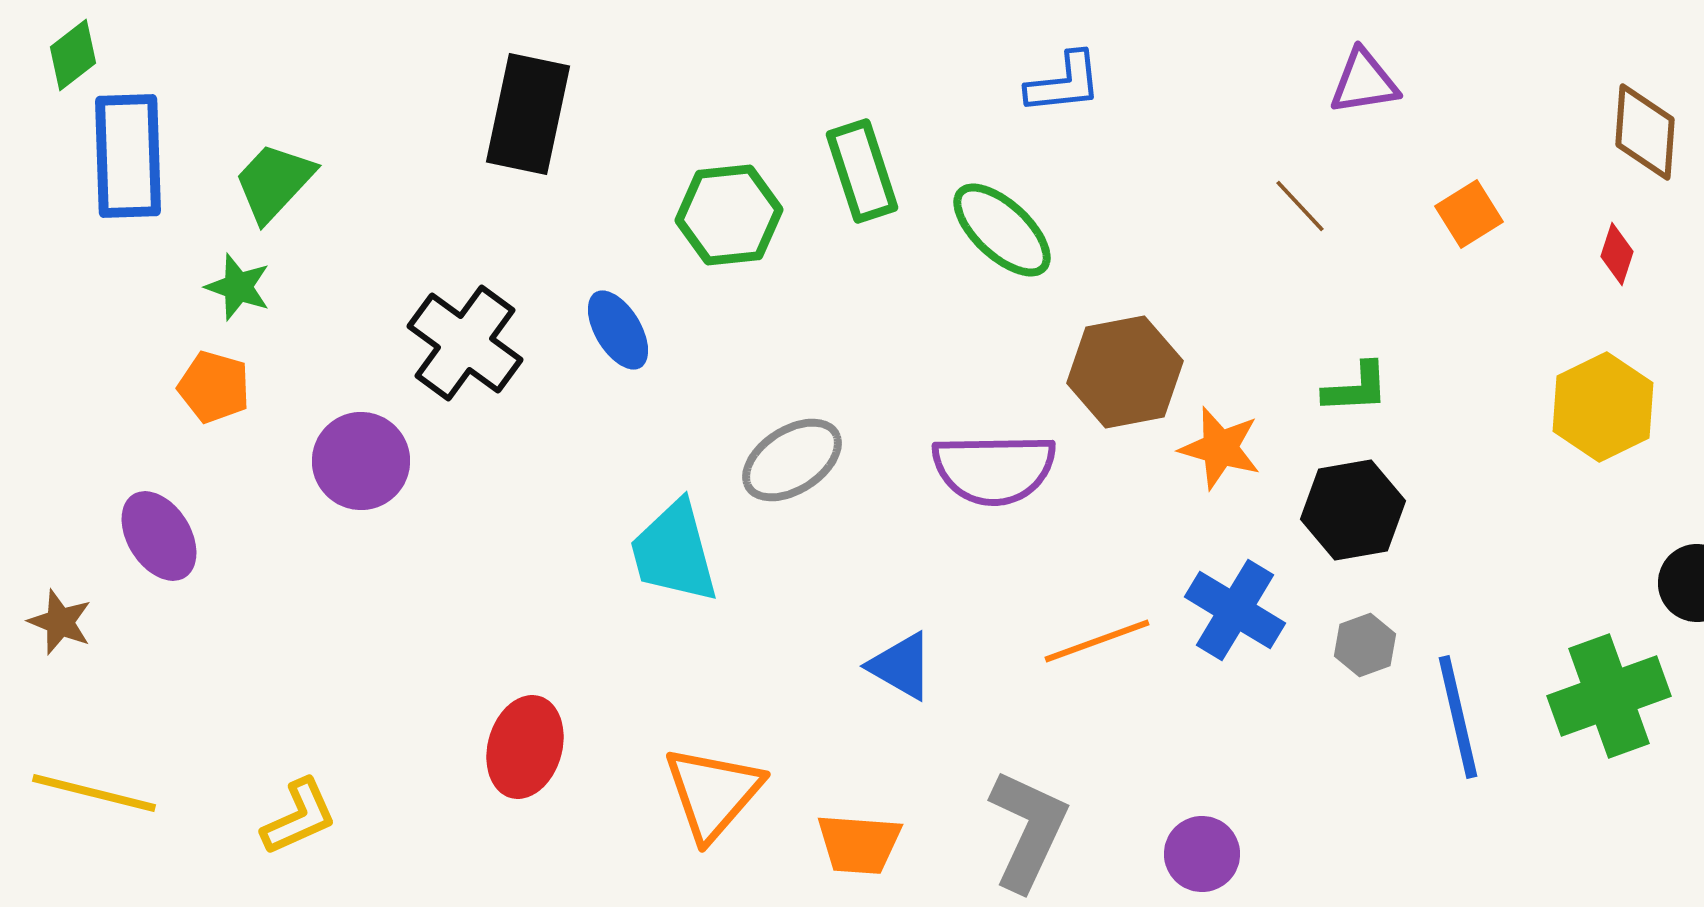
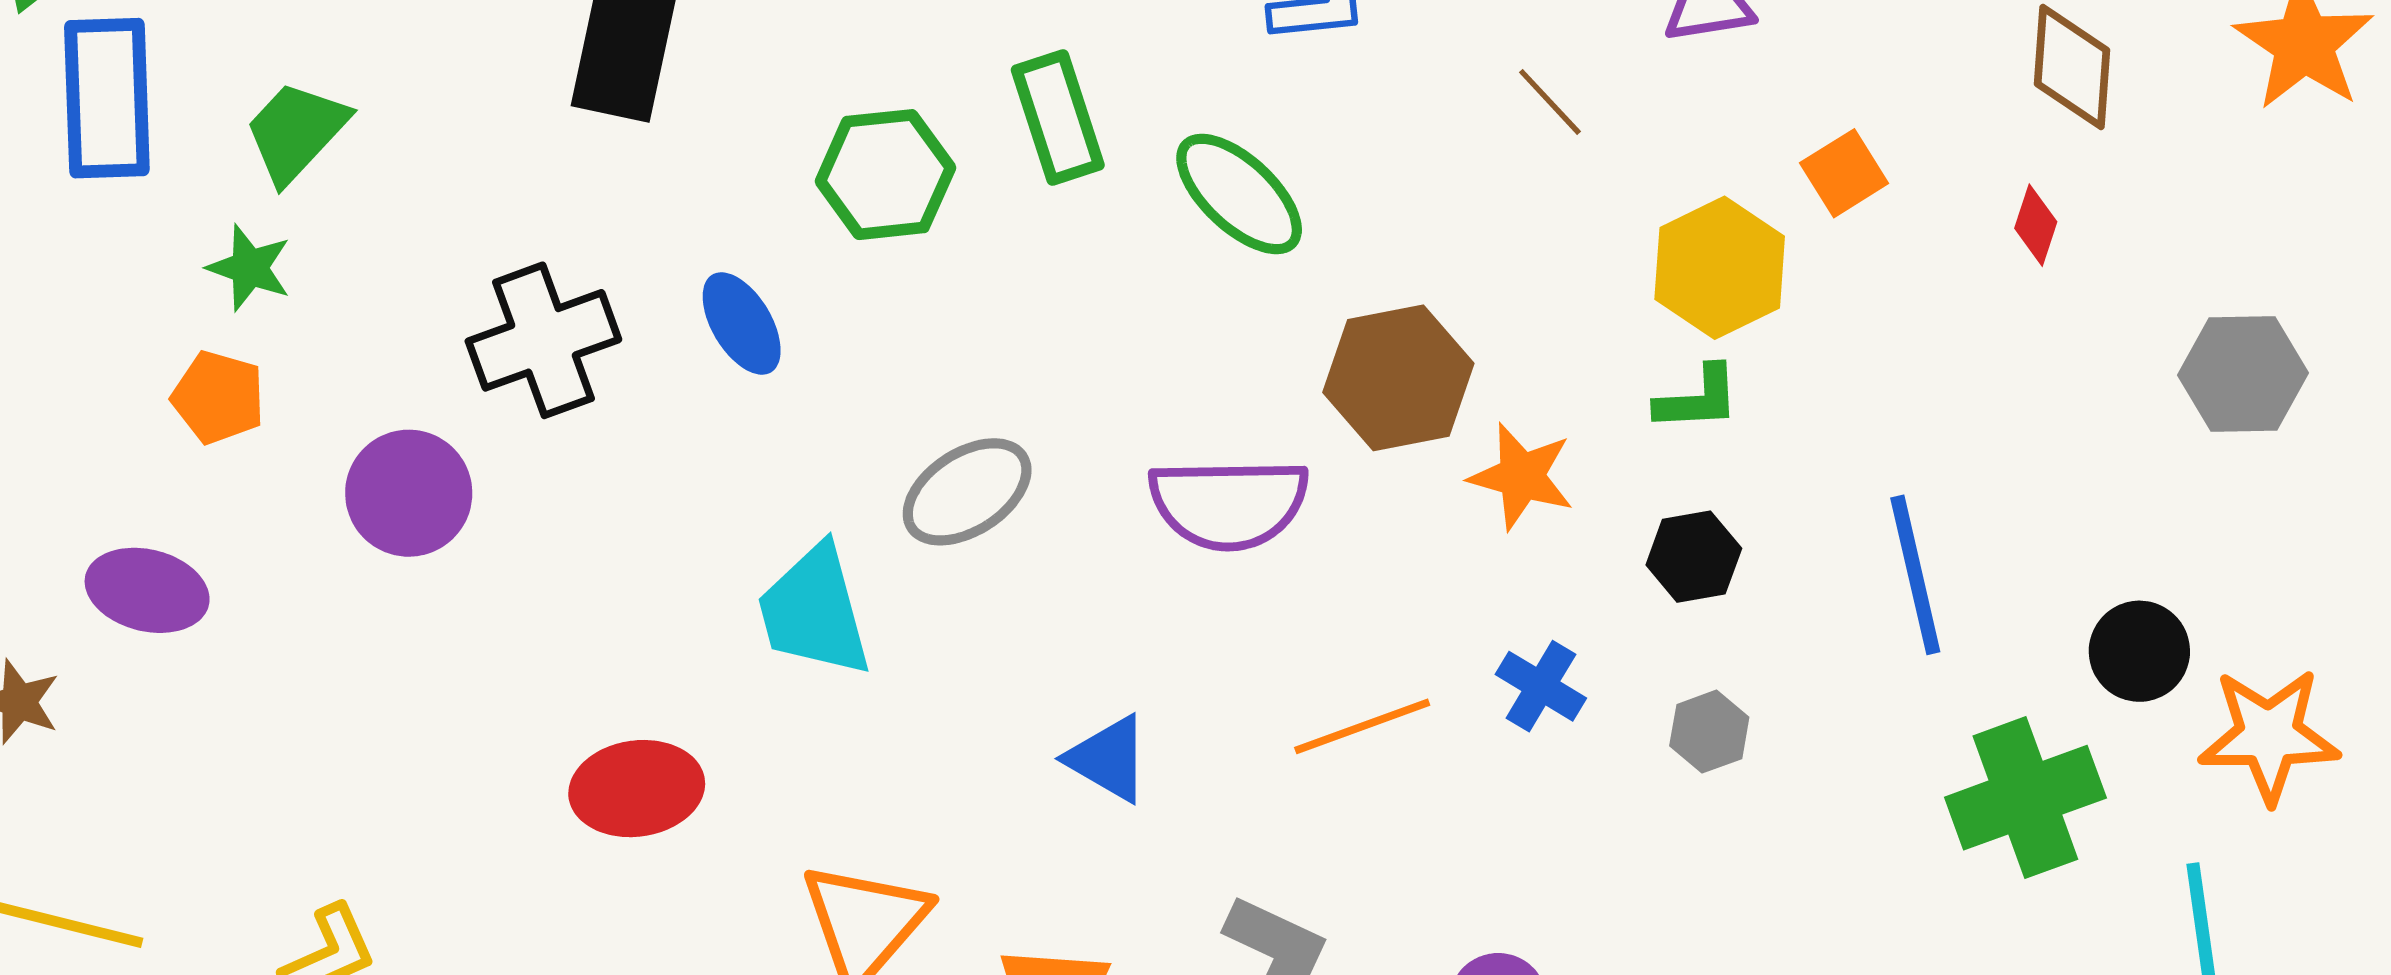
brown line: (1300, 206) -> (1550, 102), moved
black cross: (465, 343) -> (543, 340), turned 34
yellow hexagon: (1603, 407) -> (1720, 268), moved
black hexagon: (1353, 510) -> (1694, 557), size x0.7
purple ellipse: (159, 536) -> (147, 590), turned -44
blue cross: (1235, 610) -> (1541, 686), size x0.7
blue line: (1458, 717) -> (1915, 575), moved
red ellipse: (525, 747) -> (637, 789), moved, turned 66

